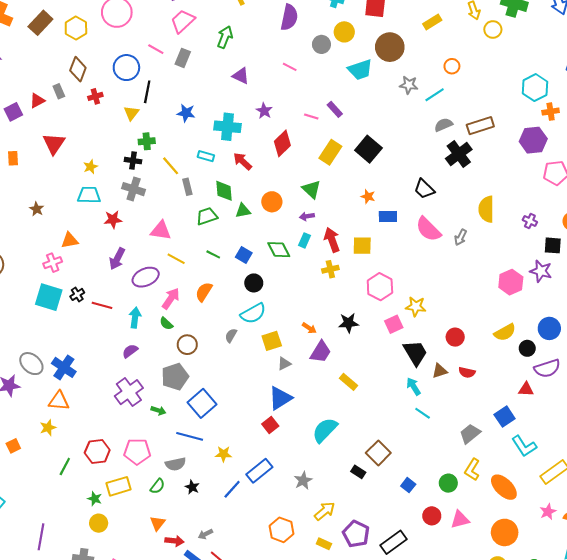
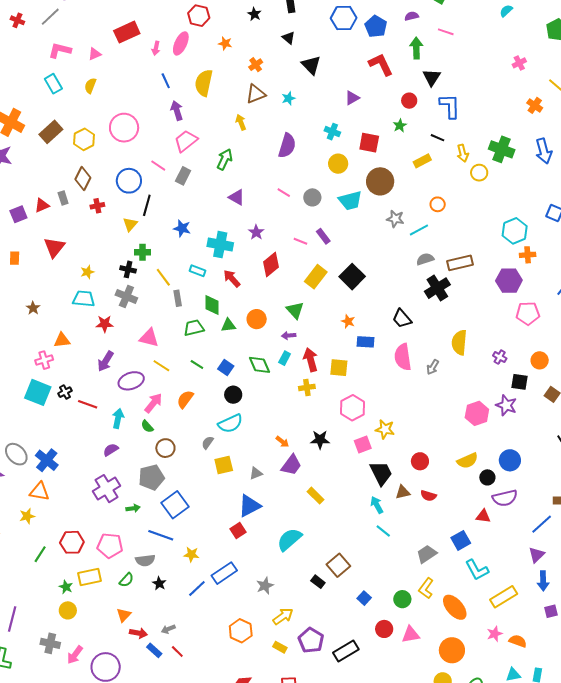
gray circle: (321, 44) -> (312, 197), moved
pink semicircle: (428, 229) -> (403, 357), turned 32
yellow square: (272, 341) -> (224, 465), moved
green arrow: (158, 410) -> (133, 508), turned -32

